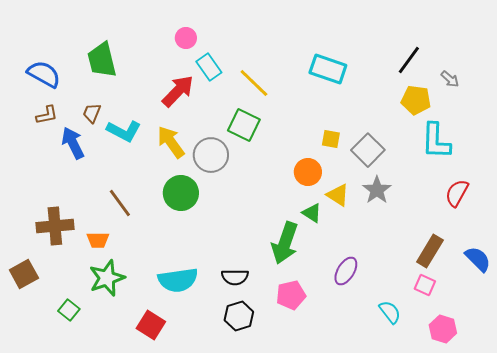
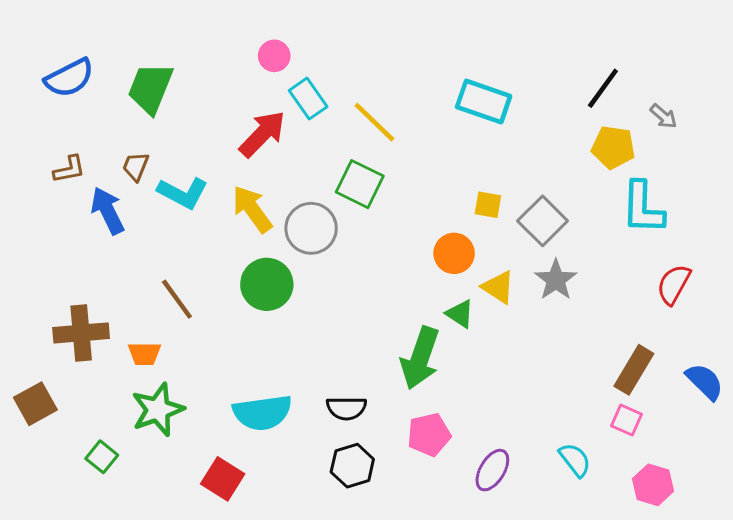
green trapezoid: (102, 60) -> (150, 88), turned 36
blue semicircle: (44, 74) -> (69, 78), moved, turned 124
purple ellipse: (346, 271) -> (492, 470), moved

